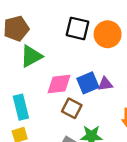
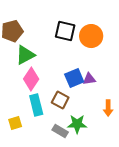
pink diamond: (59, 84) -> (31, 79), moved, turned -50
cyan rectangle: (21, 107) -> (36, 105), moved

